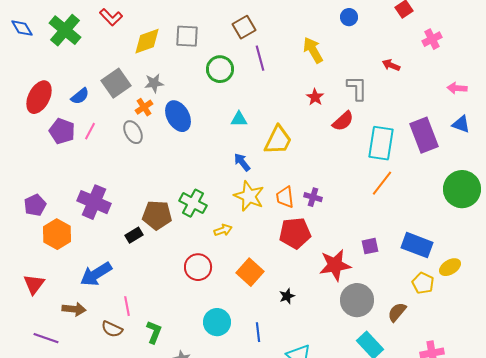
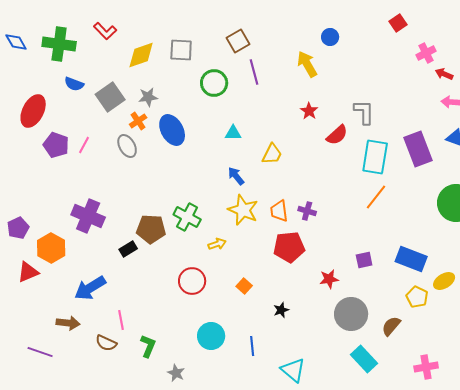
blue circle: (349, 17) -> (330, 37), moved
green cross: (65, 30) -> (59, 44), turned -32
red arrow: (391, 65) -> (444, 74), moved
gray L-shape: (357, 88) -> (364, 112), moved
blue semicircle: (80, 96) -> (74, 84), moved, turned 60
yellow trapezoid: (278, 140) -> (272, 154), size x0.7
purple pentagon: (35, 205) -> (18, 228), moved
red star: (335, 265) -> (329, 279), size x0.6
orange square: (250, 272) -> (244, 286), size x0.6
red triangle: (34, 284) -> (28, 272), moved, turned 30

